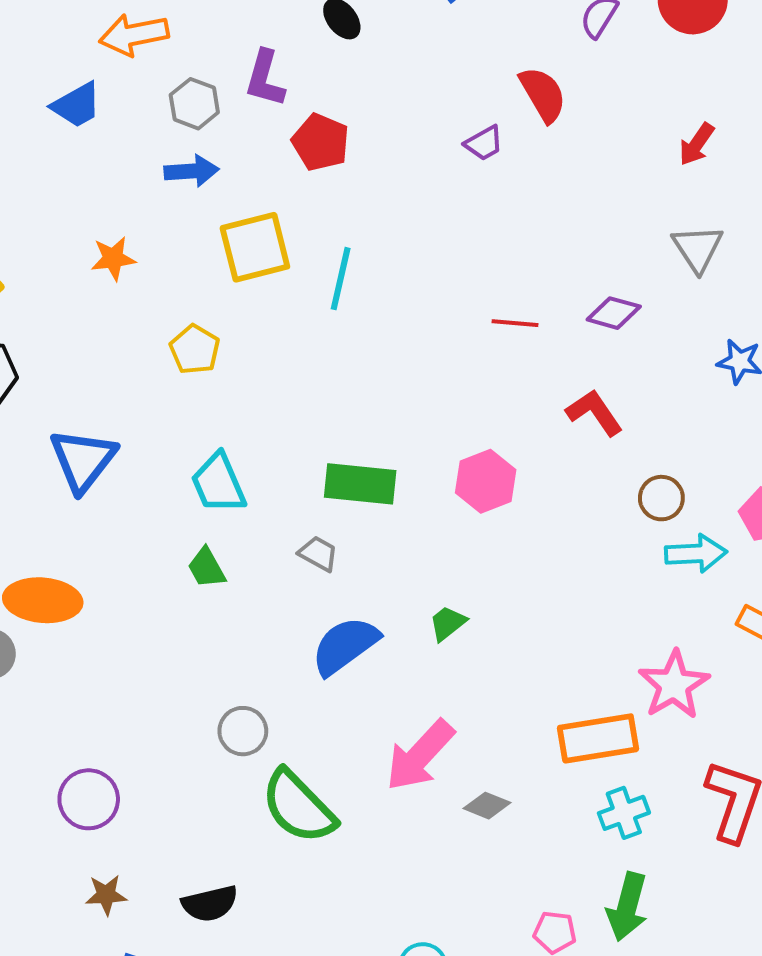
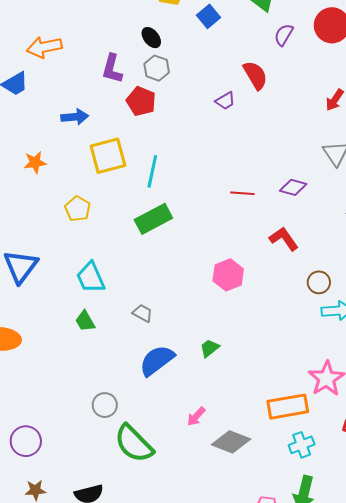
gray hexagon: (194, 104) -> (157, 68), moved
green rectangle: (360, 484) -> (153, 219), moved, turned -33
pink arrow: (420, 755) -> (196, 416), size x0.5
gray diamond: (487, 806) -> (231, 442), size x1.6

